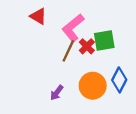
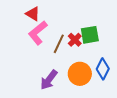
pink L-shape: (73, 28) -> (38, 33), moved
purple arrow: (57, 93) -> (49, 80), size x1.5

